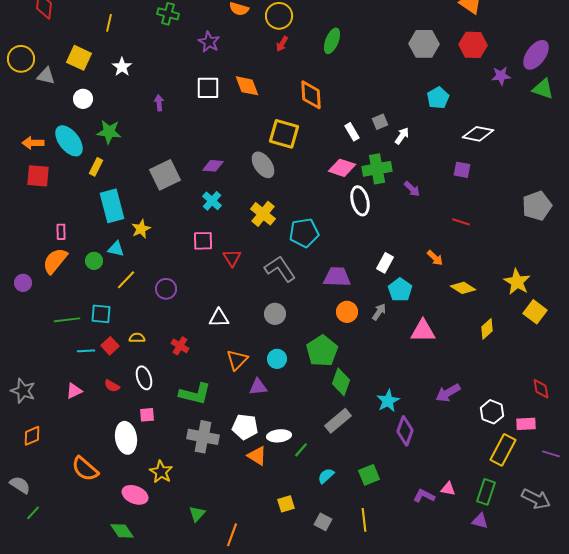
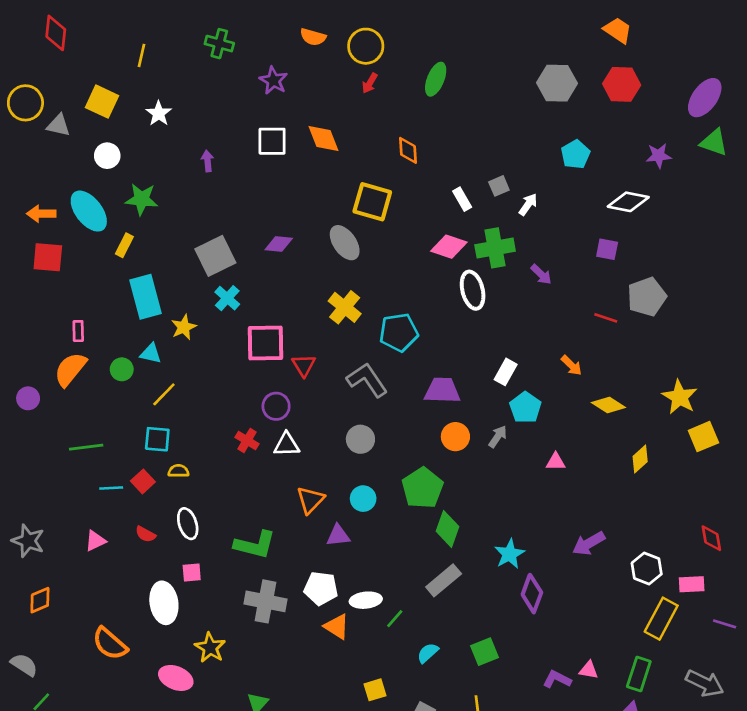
purple star: (501, 76) -> (659, 156), moved
orange diamond: (311, 95) -> (408, 150), size x0.7
cyan cross: (212, 201) -> (227, 298), moved
gray pentagon: (537, 206) -> (647, 297), moved
pink square: (203, 241) -> (266, 343), size x1.5
purple circle: (166, 289) -> (276, 406), moved
yellow square: (535, 312) -> (703, 437), turned 30
cyan square: (101, 314) -> (157, 439), moved
pink triangle: (423, 331) -> (556, 462), size x0.6
red cross: (180, 346) -> (247, 441), moved

